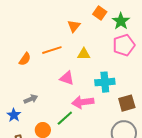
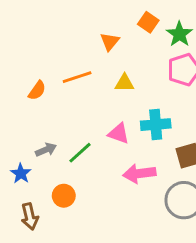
pink triangle: (67, 78) -> (119, 133), moved
pink arrow: (83, 102) -> (139, 173), moved
green line: (65, 118) -> (80, 153), moved

